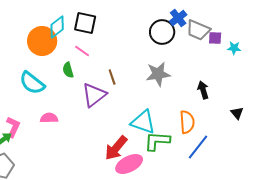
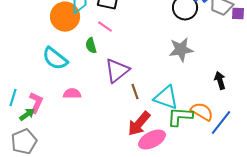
brown line: (112, 77) -> (135, 92), moved
black arrow: (203, 90) -> (220, 81), moved
orange semicircle: (187, 122) -> (202, 112), moved, turned -55

